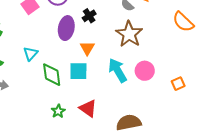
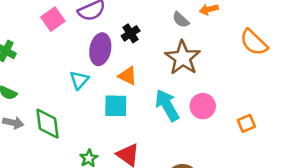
orange triangle: (87, 48) -> (128, 76), turned -35
cyan triangle: (31, 54) -> (79, 80), moved
green diamond: (52, 75) -> (48, 124), moved

